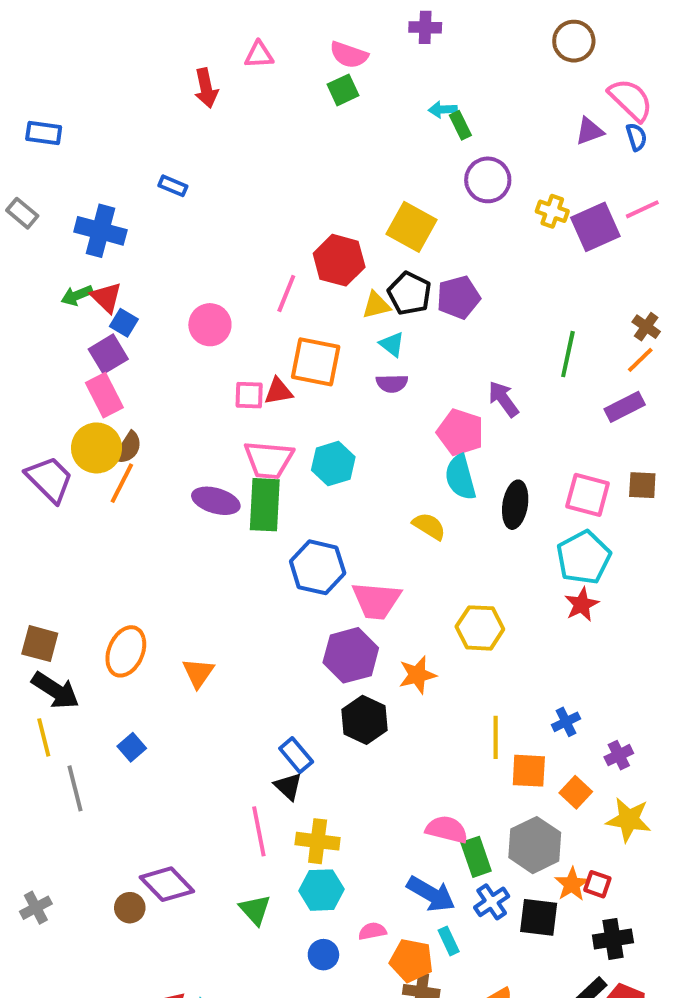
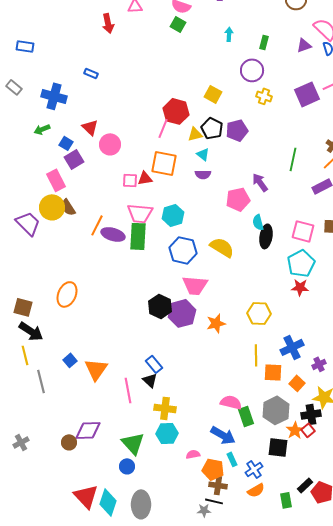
green square: (343, 90) -> (178, 24), turned -35
cyan arrow: (443, 110) -> (229, 34), turned 96
green rectangle: (460, 125) -> (264, 42), moved, turned 40
yellow cross: (552, 211) -> (264, 96), moved
yellow square: (411, 227) -> (213, 94), size x0.7
pink line: (286, 293) -> (163, 128), moved
red triangle: (106, 297) -> (90, 127), moved
purple square: (108, 354) -> (74, 159), moved
pink pentagon: (460, 432) -> (238, 199), turned -30
brown semicircle: (128, 448) -> (68, 207), turned 114
cyan semicircle: (460, 477) -> (258, 222), moved, size x0.7
orange line: (122, 483) -> (97, 225), moved
yellow semicircle: (429, 526) -> (222, 247), size x1.4
blue hexagon: (318, 567) -> (183, 250), moved
red star: (582, 604) -> (300, 287), turned 30
yellow hexagon: (480, 628) -> (259, 313), moved
orange ellipse: (126, 651) -> (67, 294), moved
orange triangle: (198, 673) -> (96, 369), moved, size x1.4
black hexagon: (365, 720) -> (160, 306), moved
blue cross: (566, 722) -> (292, 347), size x1.6
pink line: (259, 831) -> (128, 390), moved
purple diamond: (167, 884) -> (88, 430), turned -48
red square: (597, 884) -> (308, 430), turned 32
blue cross: (492, 902) -> (254, 469), moved
green triangle: (255, 910) -> (133, 443), size x1.4
black cross: (613, 939) -> (311, 414), moved
blue circle: (323, 955) -> (127, 466), moved

